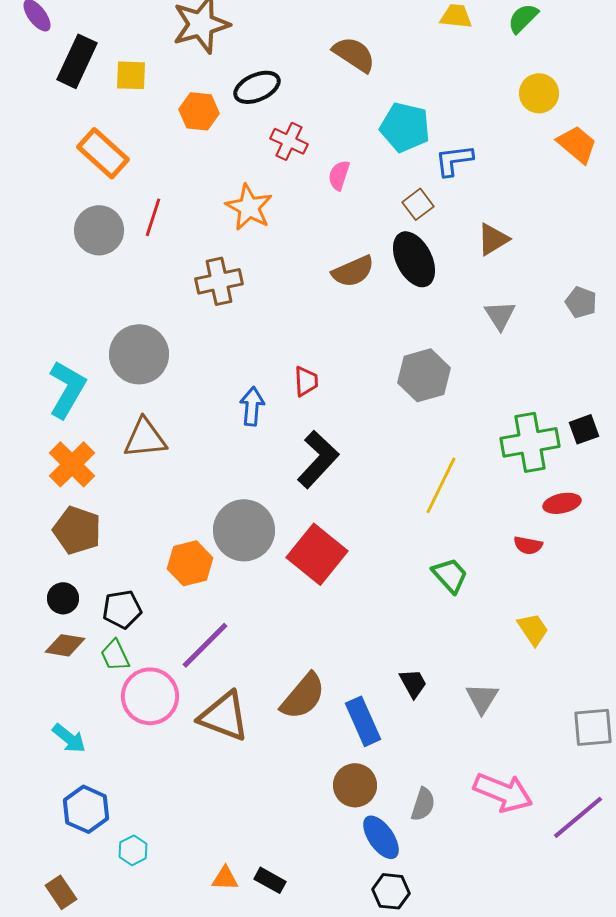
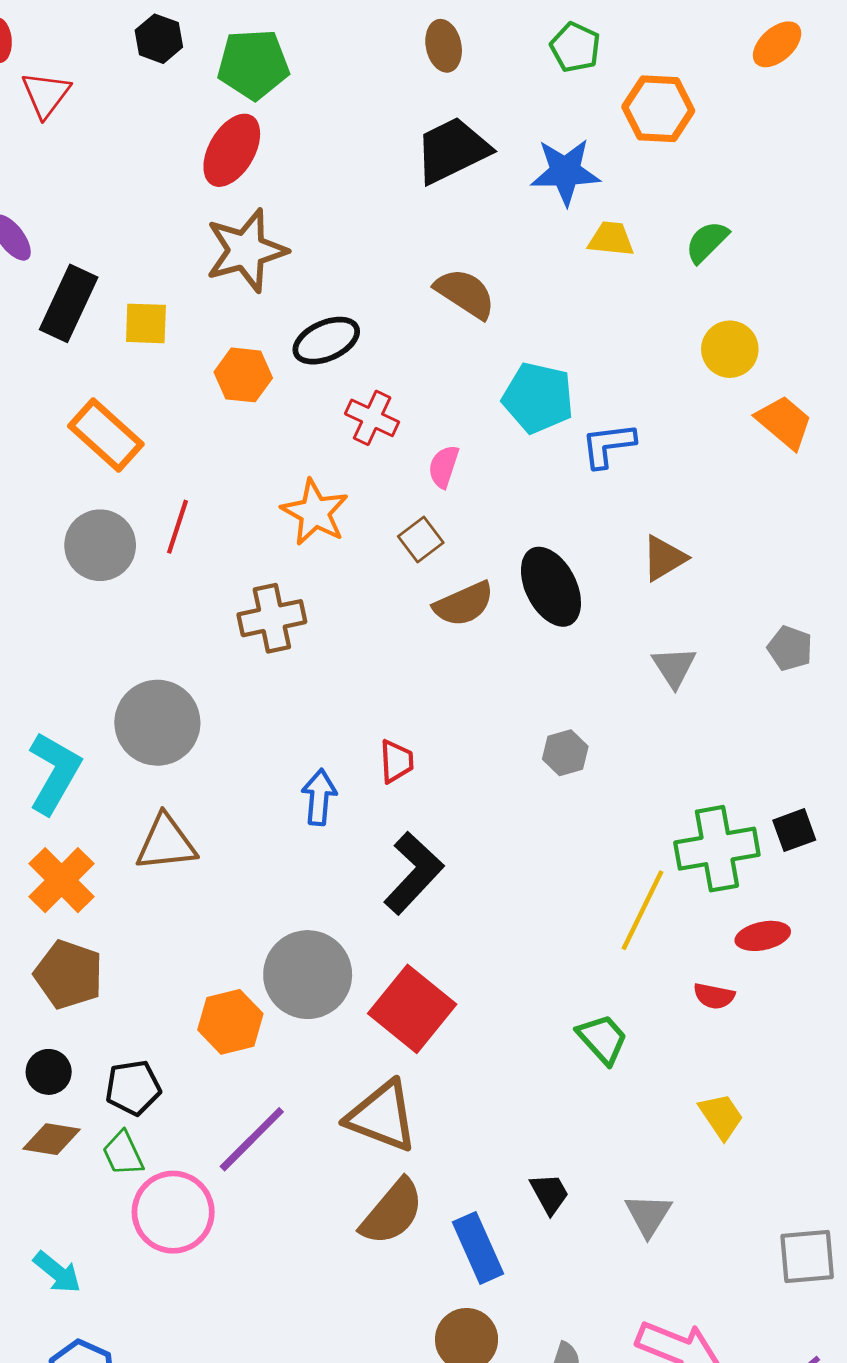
brown square: (418, 204) -> (421, 540), moved
gray hexagon: (424, 375) -> (565, 753), size x0.6
yellow line: (441, 485) -> (643, 910), moved
brown triangle: (224, 716) -> (382, 1116), moved

